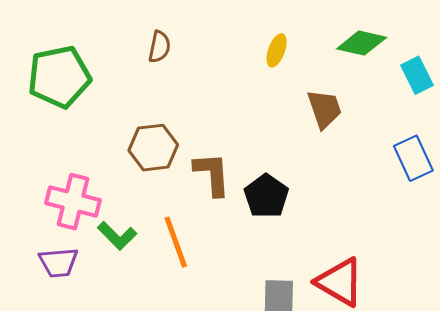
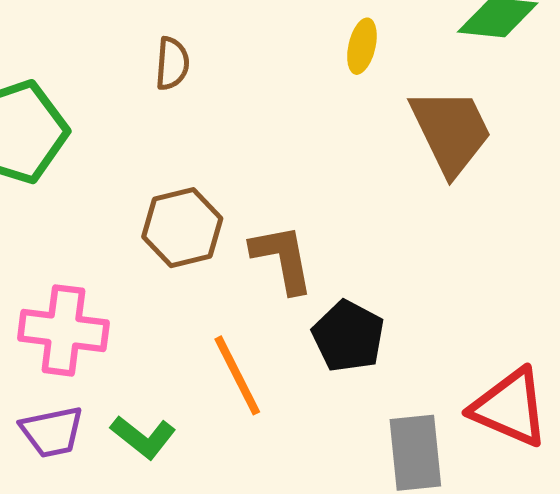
brown trapezoid: (324, 109) -> (451, 131), size x1.4
black pentagon: (266, 196) -> (348, 336), moved
green L-shape: (117, 236) -> (143, 437), moved

